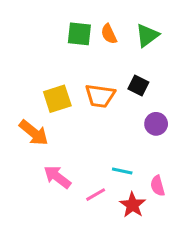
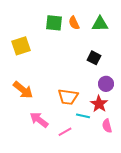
green triangle: (147, 35) -> (100, 24), turned 36
orange trapezoid: (100, 96) -> (68, 97), moved
yellow square: (57, 99) -> (21, 46), moved
red star: (132, 205) -> (99, 104), moved

